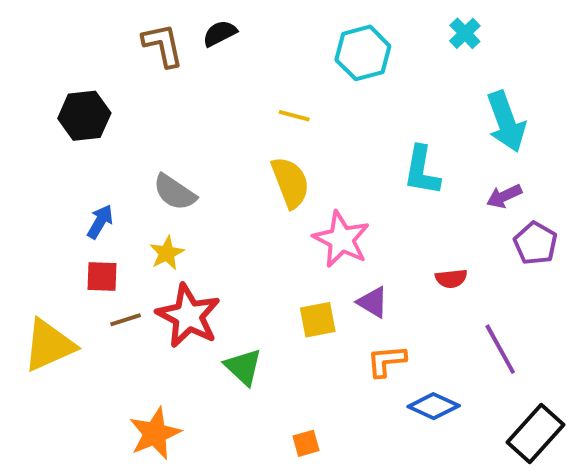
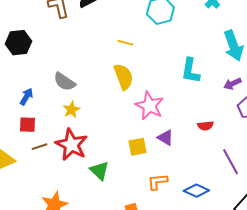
yellow star: (167, 253) -> (71, 110), moved
orange L-shape: (386, 361) -> (157, 182), moved

